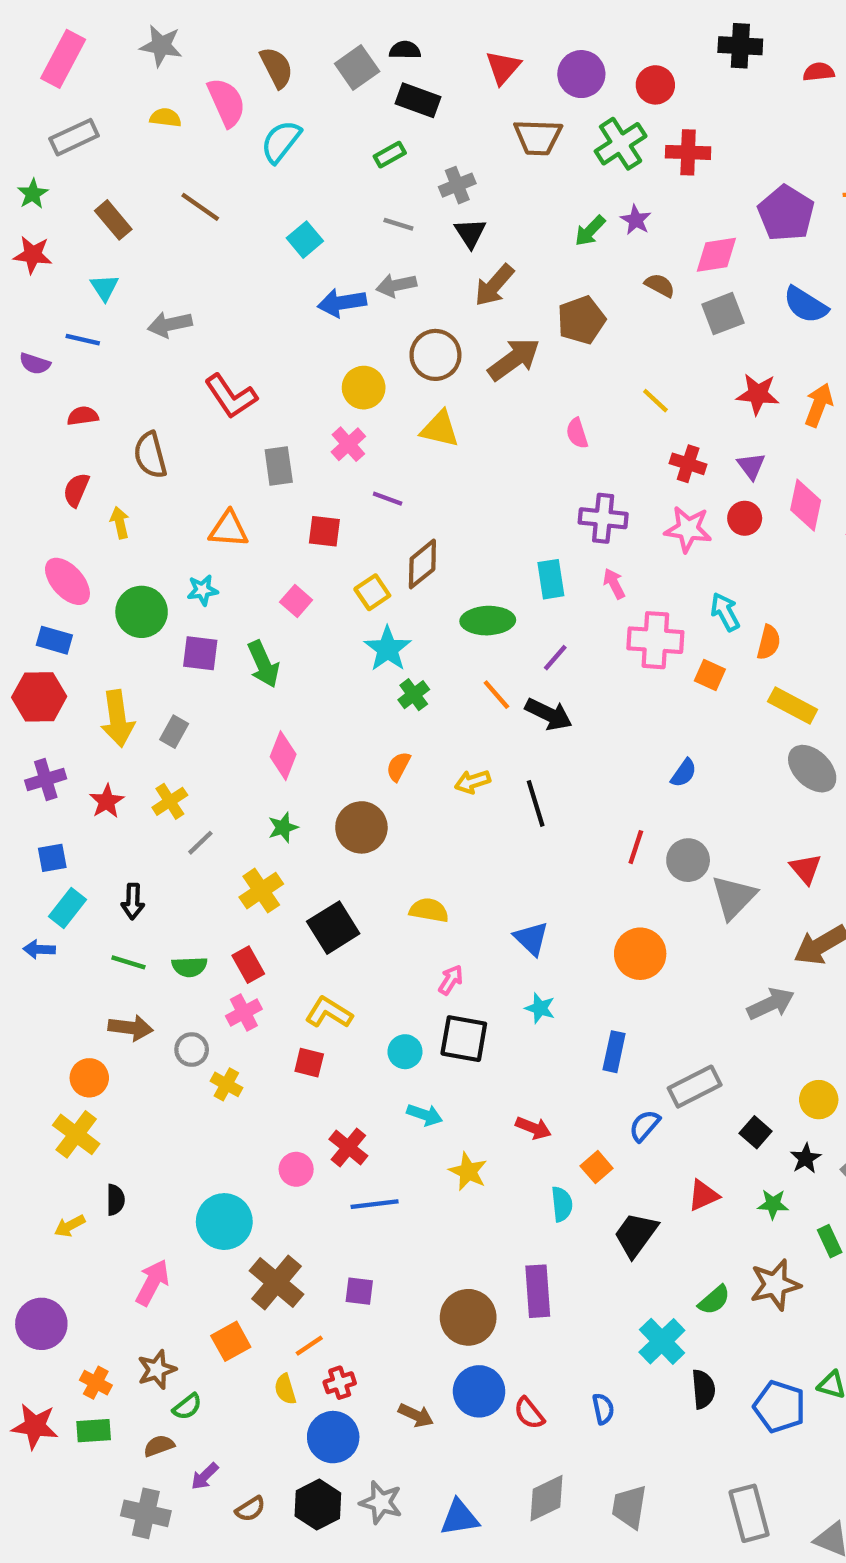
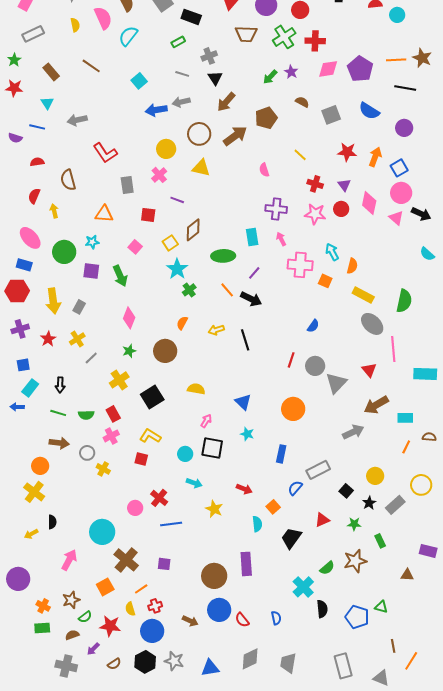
yellow semicircle: (165, 118) -> (75, 25), turned 72
pink diamond: (716, 255) -> (328, 69), moved
red star: (35, 1426) -> (110, 626), moved

